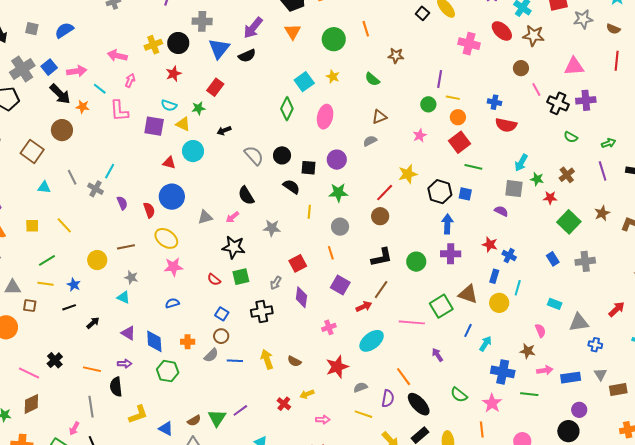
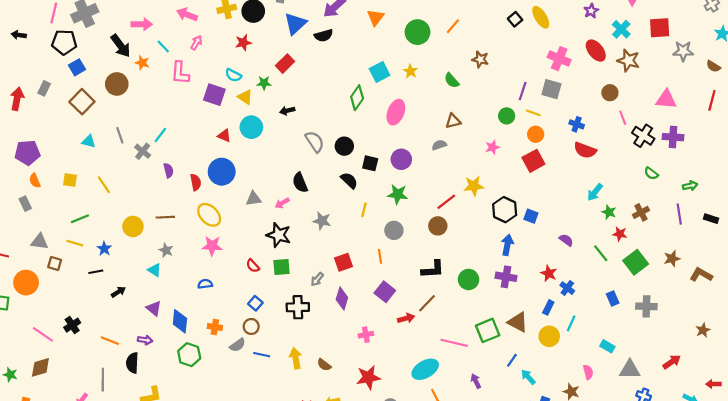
orange line: (366, 29) -> (453, 26), turned 49
blue square: (49, 67) -> (77, 67), moved
green line: (473, 167) -> (601, 253), moved, turned 30
gray square: (514, 189) -> (551, 89), moved
cyan ellipse: (372, 341) -> (425, 369), moved
cyan arrow: (486, 344) -> (528, 377), turned -84

